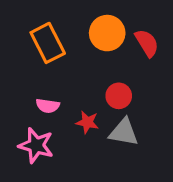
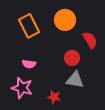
red semicircle: (147, 43) -> (90, 40), moved
red star: (87, 122) -> (54, 97), moved

